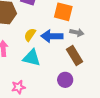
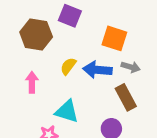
cyan triangle: (32, 58) -> (67, 111), moved

